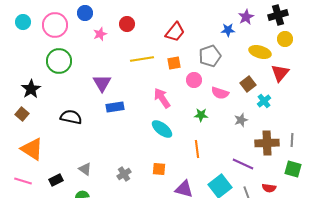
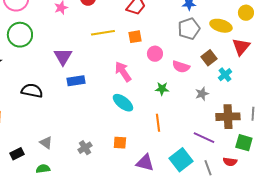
gray pentagon: (210, 56) -> (189, 29), moved
green square: (293, 169) -> (244, 143), moved

